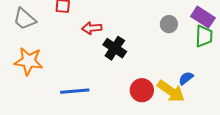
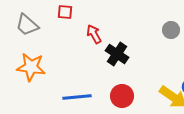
red arrow: (92, 28) -> (94, 34), turned 66
red circle: (142, 90) -> (122, 96), moved

